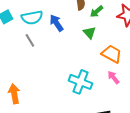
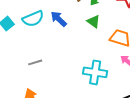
gray line: (30, 40) -> (35, 62), moved, turned -64

